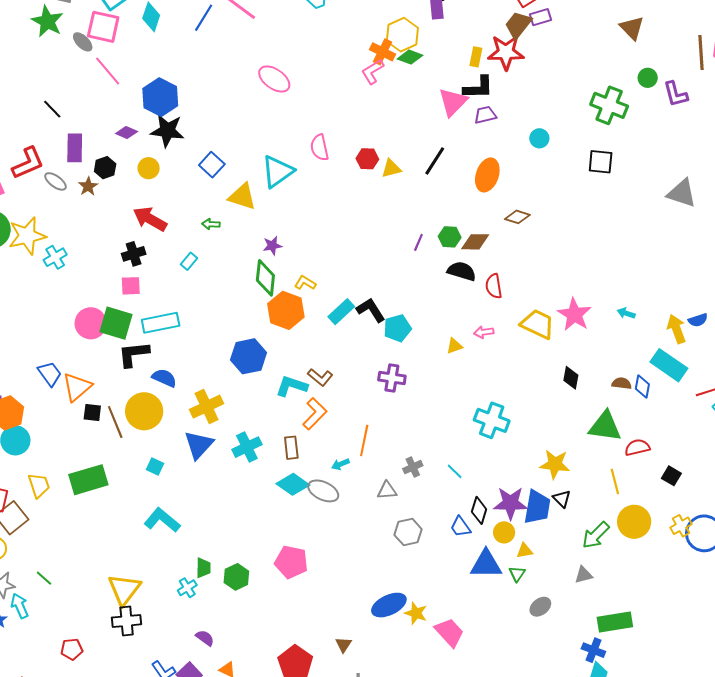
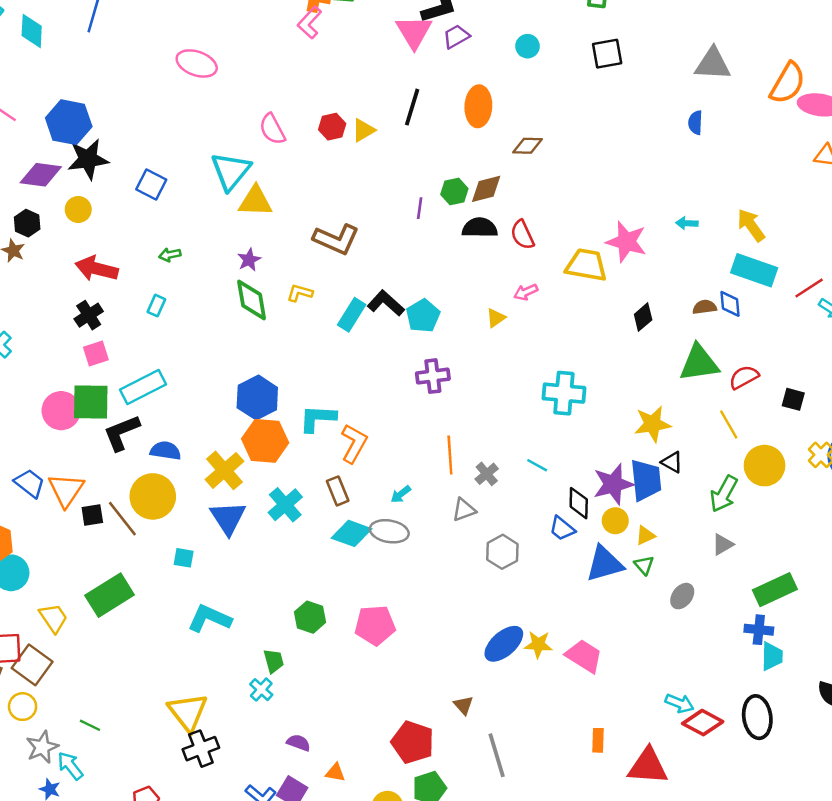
purple diamond: (127, 133) -> (41, 175), size x1.6
yellow triangle: (242, 197) -> (255, 201), moved
orange hexagon: (286, 310) -> (265, 441), moved
blue semicircle: (698, 320) -> (695, 123), moved, turned 126
brown L-shape: (320, 377) -> (336, 239), moved, size x1.5
black diamond: (571, 378) -> (643, 317), turned 55
orange line: (364, 441) -> (450, 455), moved
green hexagon: (236, 577) -> (310, 617), moved

